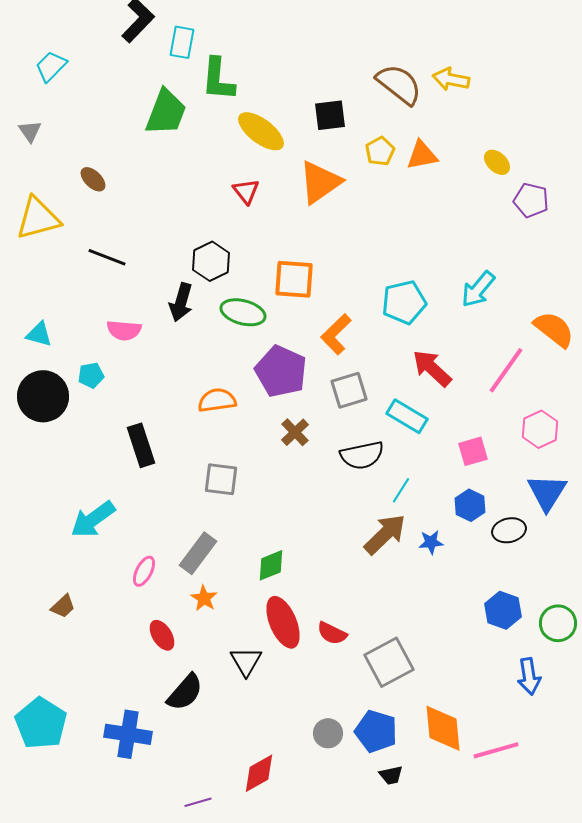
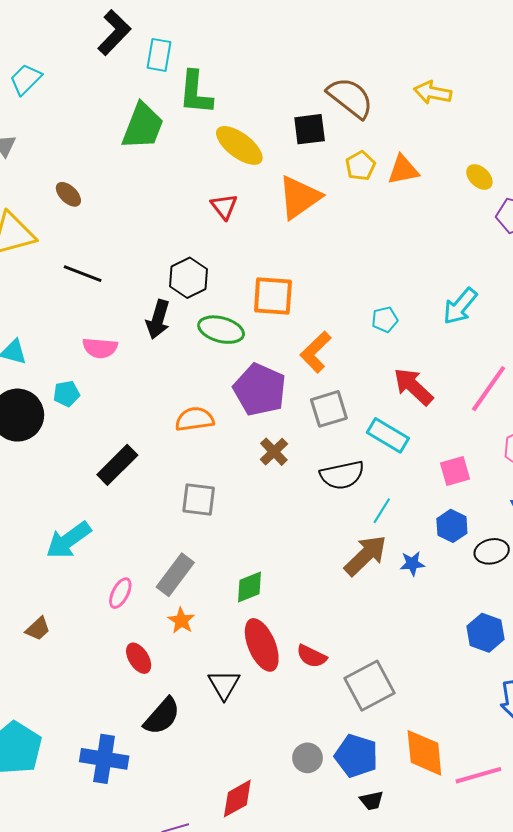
brown semicircle: (399, 84) -> (350, 98), moved
cyan pentagon: (404, 302) -> (385, 319), size x0.6
black rectangle: (141, 445) -> (117, 465), turned 63

